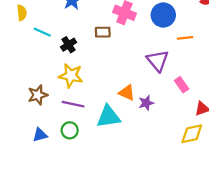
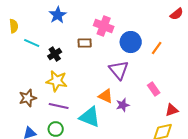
blue circle: (163, 15) -> (131, 42), moved
orange line: (185, 38) -> (157, 48), turned -48
purple triangle: (158, 61) -> (119, 70), moved
cyan triangle: (108, 117) -> (90, 117), turned 30

